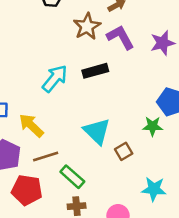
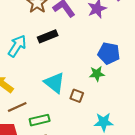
brown square: (124, 151) -> (77, 96), turned -32
green rectangle: (72, 177) -> (40, 120), turned -48

